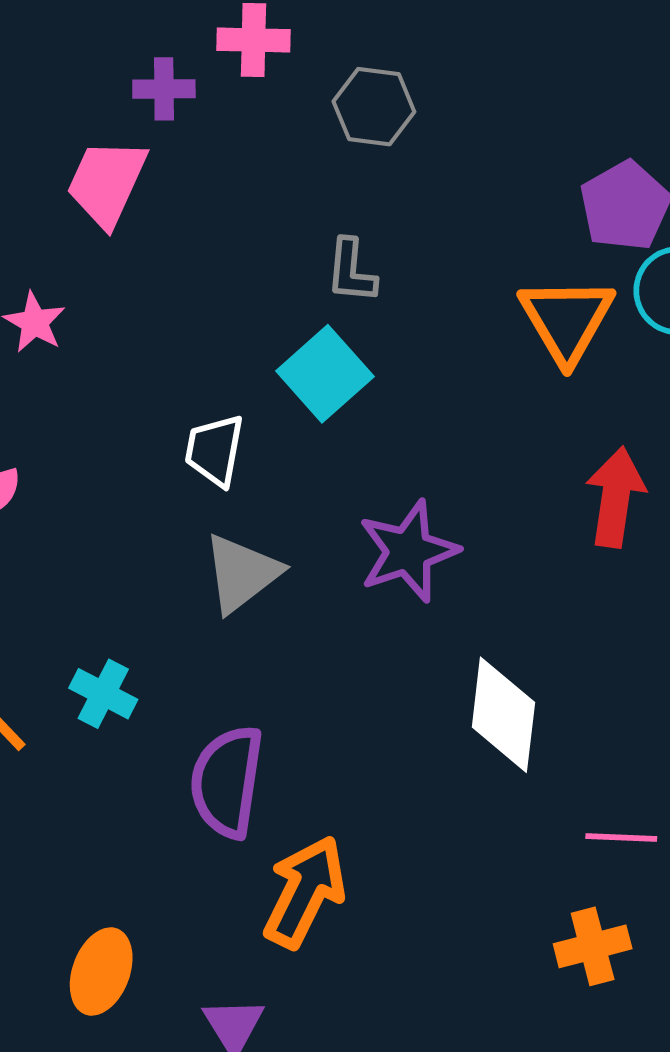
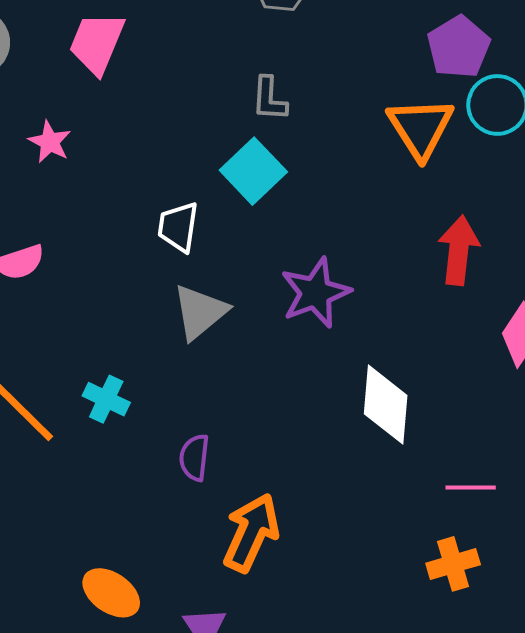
purple semicircle: (227, 782) -> (194, 458), size x0.6
orange ellipse: (101, 971) -> (111, 593), turned -74

